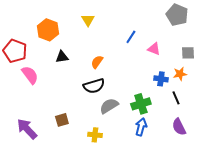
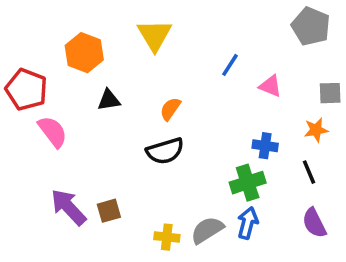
yellow triangle: (88, 20) -> (155, 35), size x1.5
blue cross: (161, 79) -> (265, 146), moved
gray semicircle: (109, 106) -> (207, 230), moved
purple arrow: (27, 129) -> (68, 207), moved

